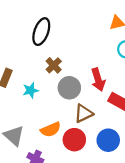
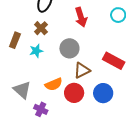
brown cross: (54, 65) -> (41, 28), moved
red arrow: (98, 80) -> (81, 17), moved

